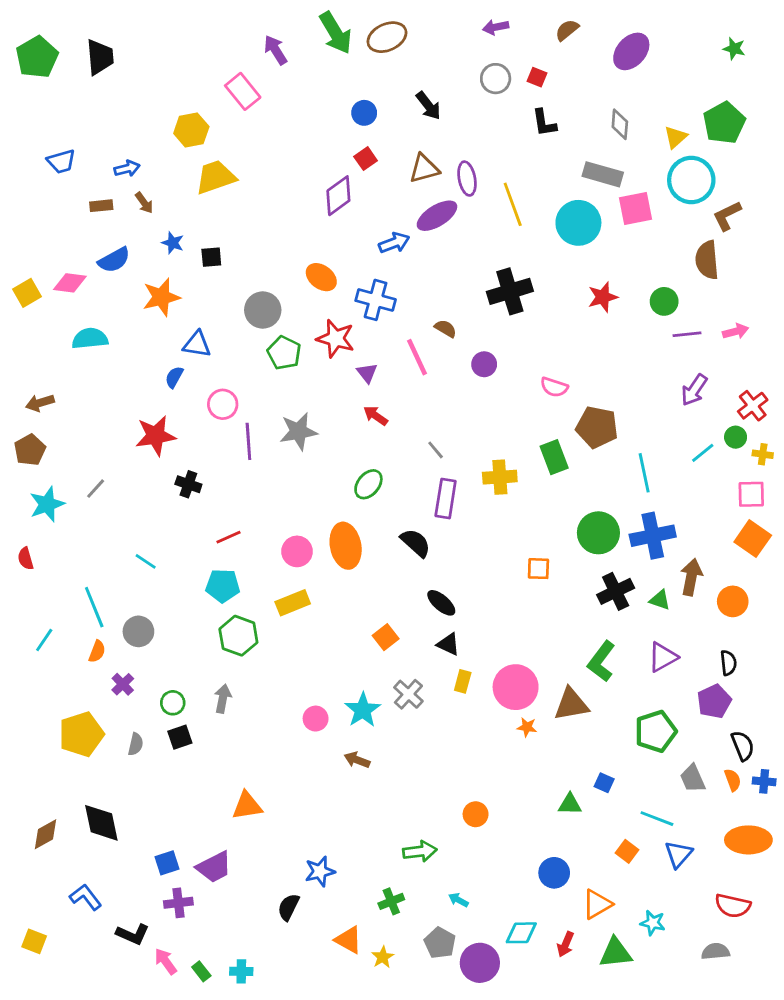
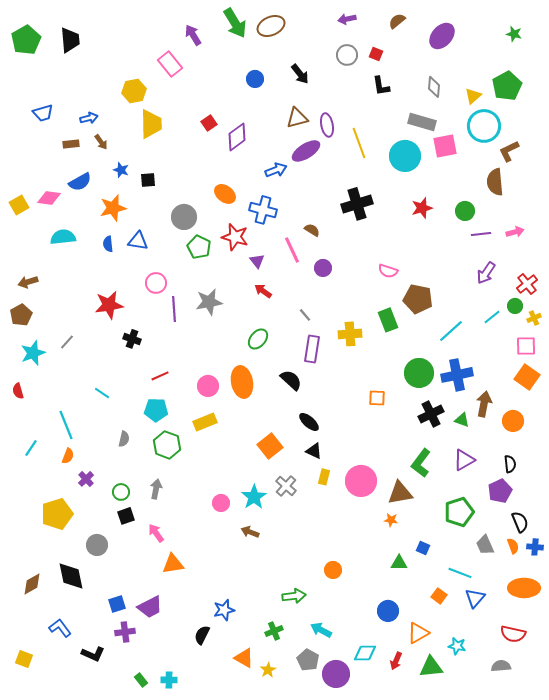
red square: (366, 159) -> (209, 123), moved
yellow trapezoid: (216, 177) -> (151, 124), turned 108
purple circle: (484, 364) -> (323, 268), moved
blue semicircle: (174, 377) -> (108, 244), moved, turned -35
yellow cross: (763, 454) -> (534, 318), turned -32
cyan line: (644, 473) -> (451, 331), turned 60
gray circle: (138, 631) -> (97, 545), moved
orange square: (386, 637) -> (270, 446), size x1.4
orange star: (527, 727) -> (391, 520), moved
gray semicircle: (136, 744) -> (124, 439), moved
cyan arrow: (458, 900) -> (321, 630), size x1.5
pink arrow: (166, 961) -> (156, 533), moved

